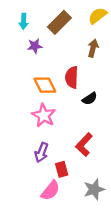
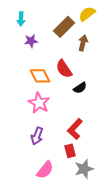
brown rectangle: (59, 22) -> (64, 27), moved
red semicircle: (72, 77) -> (64, 69), turned -36
red rectangle: (62, 169) -> (70, 151), moved

